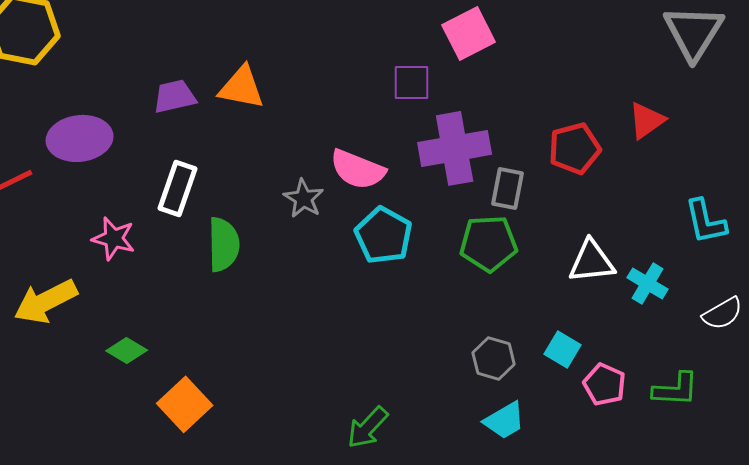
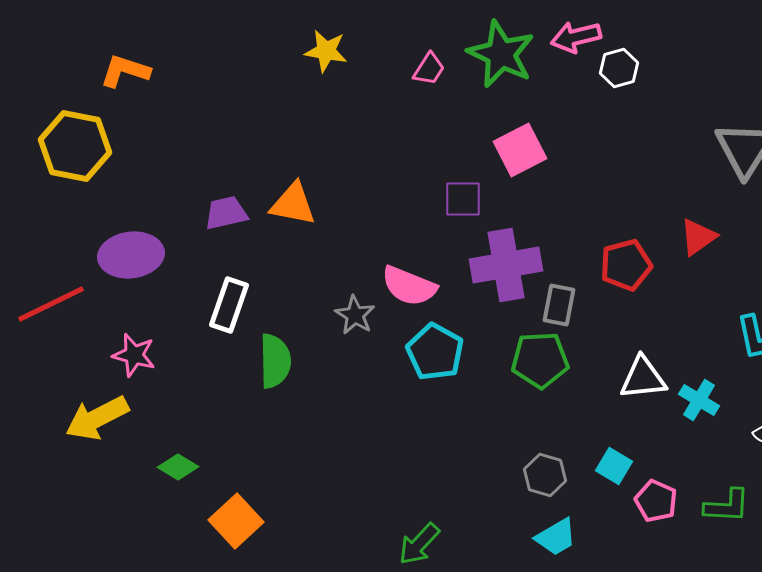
pink star: (114, 238) -> (134, 355), moved

